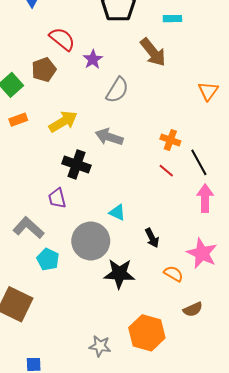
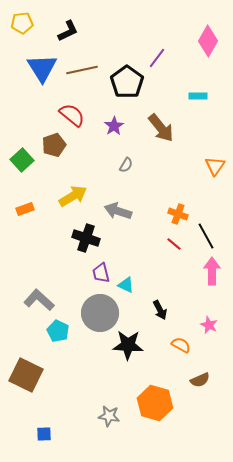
cyan rectangle: (172, 19) -> (198, 96), moved
purple star: (93, 59) -> (114, 126), moved
gray semicircle: (117, 90) -> (126, 165), size x0.6
orange rectangle: (18, 120) -> (25, 209), moved
purple trapezoid: (57, 198) -> (101, 273), moved
pink star: (202, 253) -> (209, 325), size x0.6

